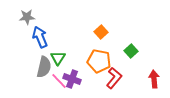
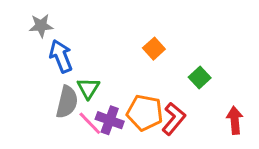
orange pentagon: (99, 61) -> (145, 113), moved

